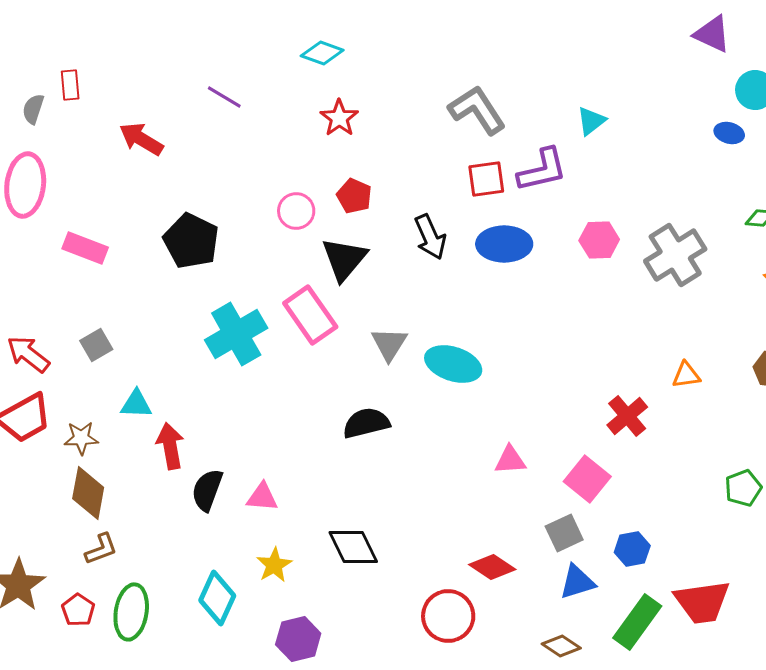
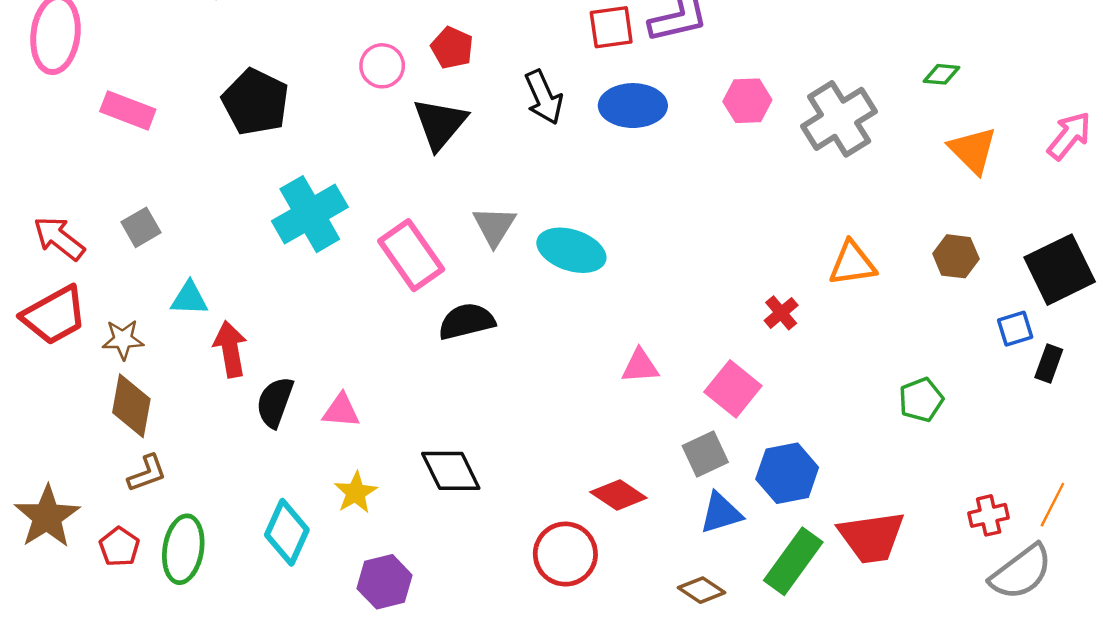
pink rectangle: (310, 315) -> (411, 255), moved
orange triangle: (686, 375) -> (852, 264), size x1.4
red cross: (627, 416) -> (781, 313), size x0.7
blue hexagon: (632, 549) -> (787, 473), size x1.4

